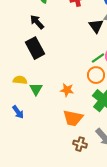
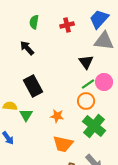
black triangle: (96, 26) -> (86, 62), moved
black rectangle: (35, 48) -> (33, 86), moved

